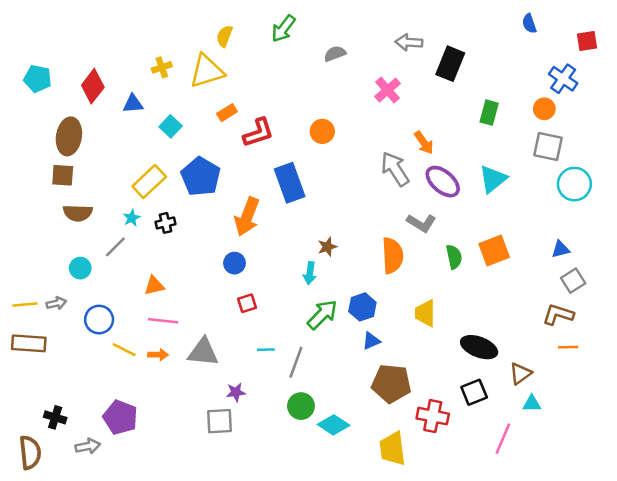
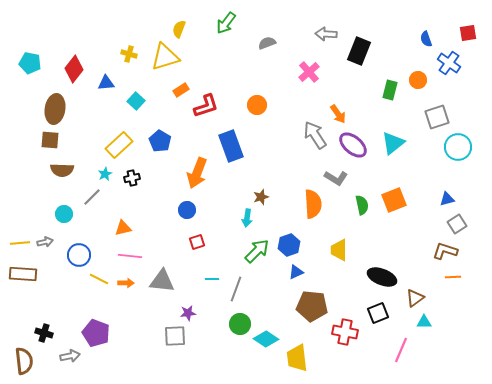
blue semicircle: (529, 24) -> (426, 39), moved
yellow cross: (162, 67) -> (129, 54), turned 35
orange circle: (544, 109) -> (418, 80), moved
gray square: (548, 146) -> (437, 117), turned -30
blue pentagon: (201, 177) -> (160, 141), size x0.7
yellow trapezoid: (393, 449) -> (297, 358), moved

